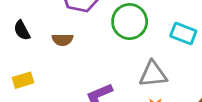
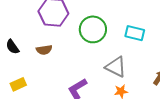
gray triangle: (153, 74) -> (116, 67), turned 40

